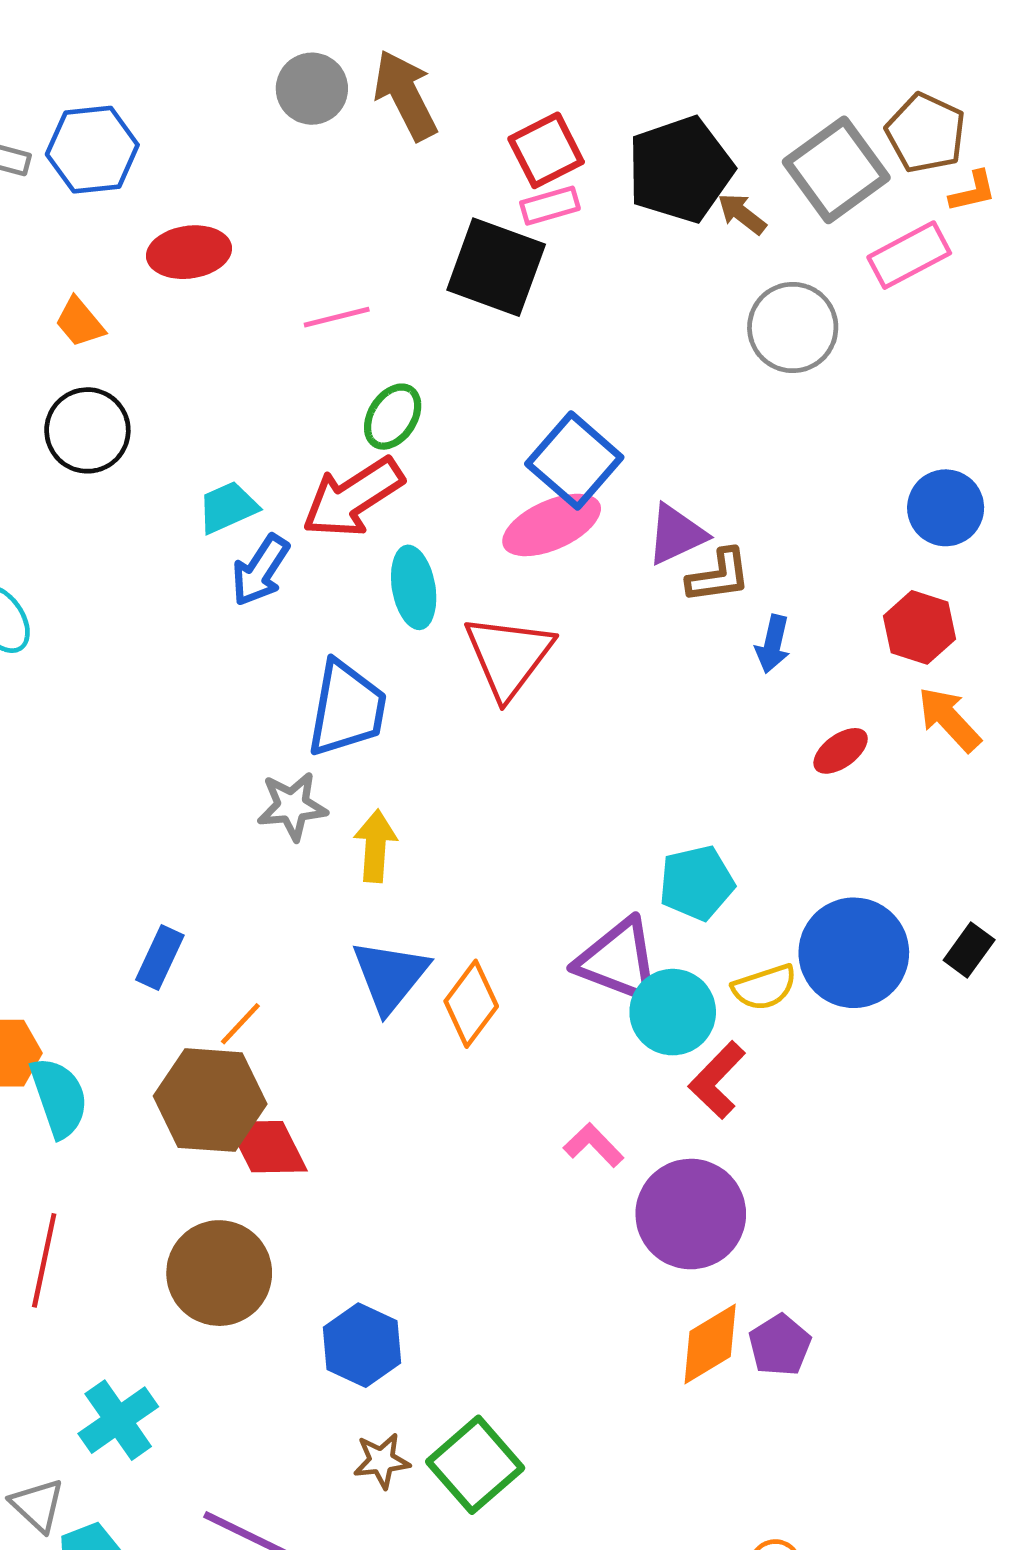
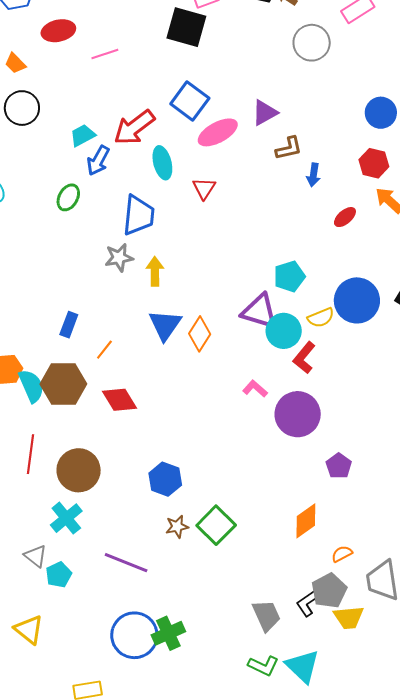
pink line: (337, 317) -> (105, 54), moved
green ellipse: (393, 417) -> (68, 197), moved
blue square: (574, 461) -> (190, 101), moved
purple triangle: (676, 534) -> (265, 113), moved
red triangle: (508, 656) -> (204, 188), size x0.6
brown hexagon: (210, 1100) -> (63, 384), moved
brown circle: (219, 1273) -> (79, 470), moved
orange diamond: (710, 1344) -> (306, 521), moved

